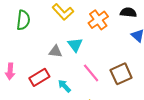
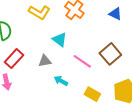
gray triangle: (55, 51) -> (45, 61), moved
red rectangle: (39, 77) -> (14, 59), moved

